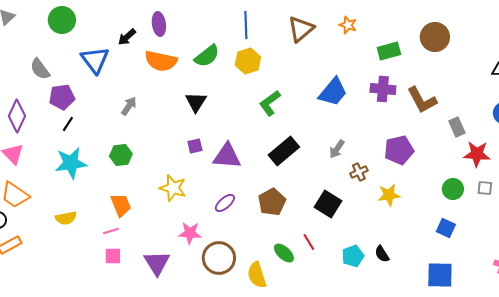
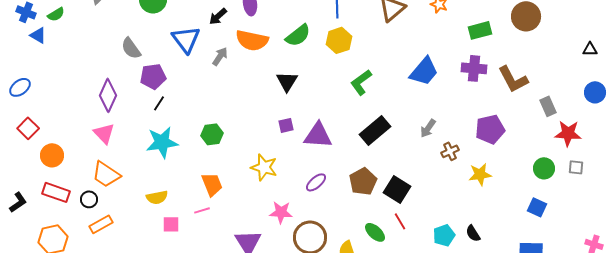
gray arrow: (129, 106) -> (220, 56), moved
black square: (328, 204) -> (397, 189), moved
pink square: (113, 256) -> (171, 224), moved

